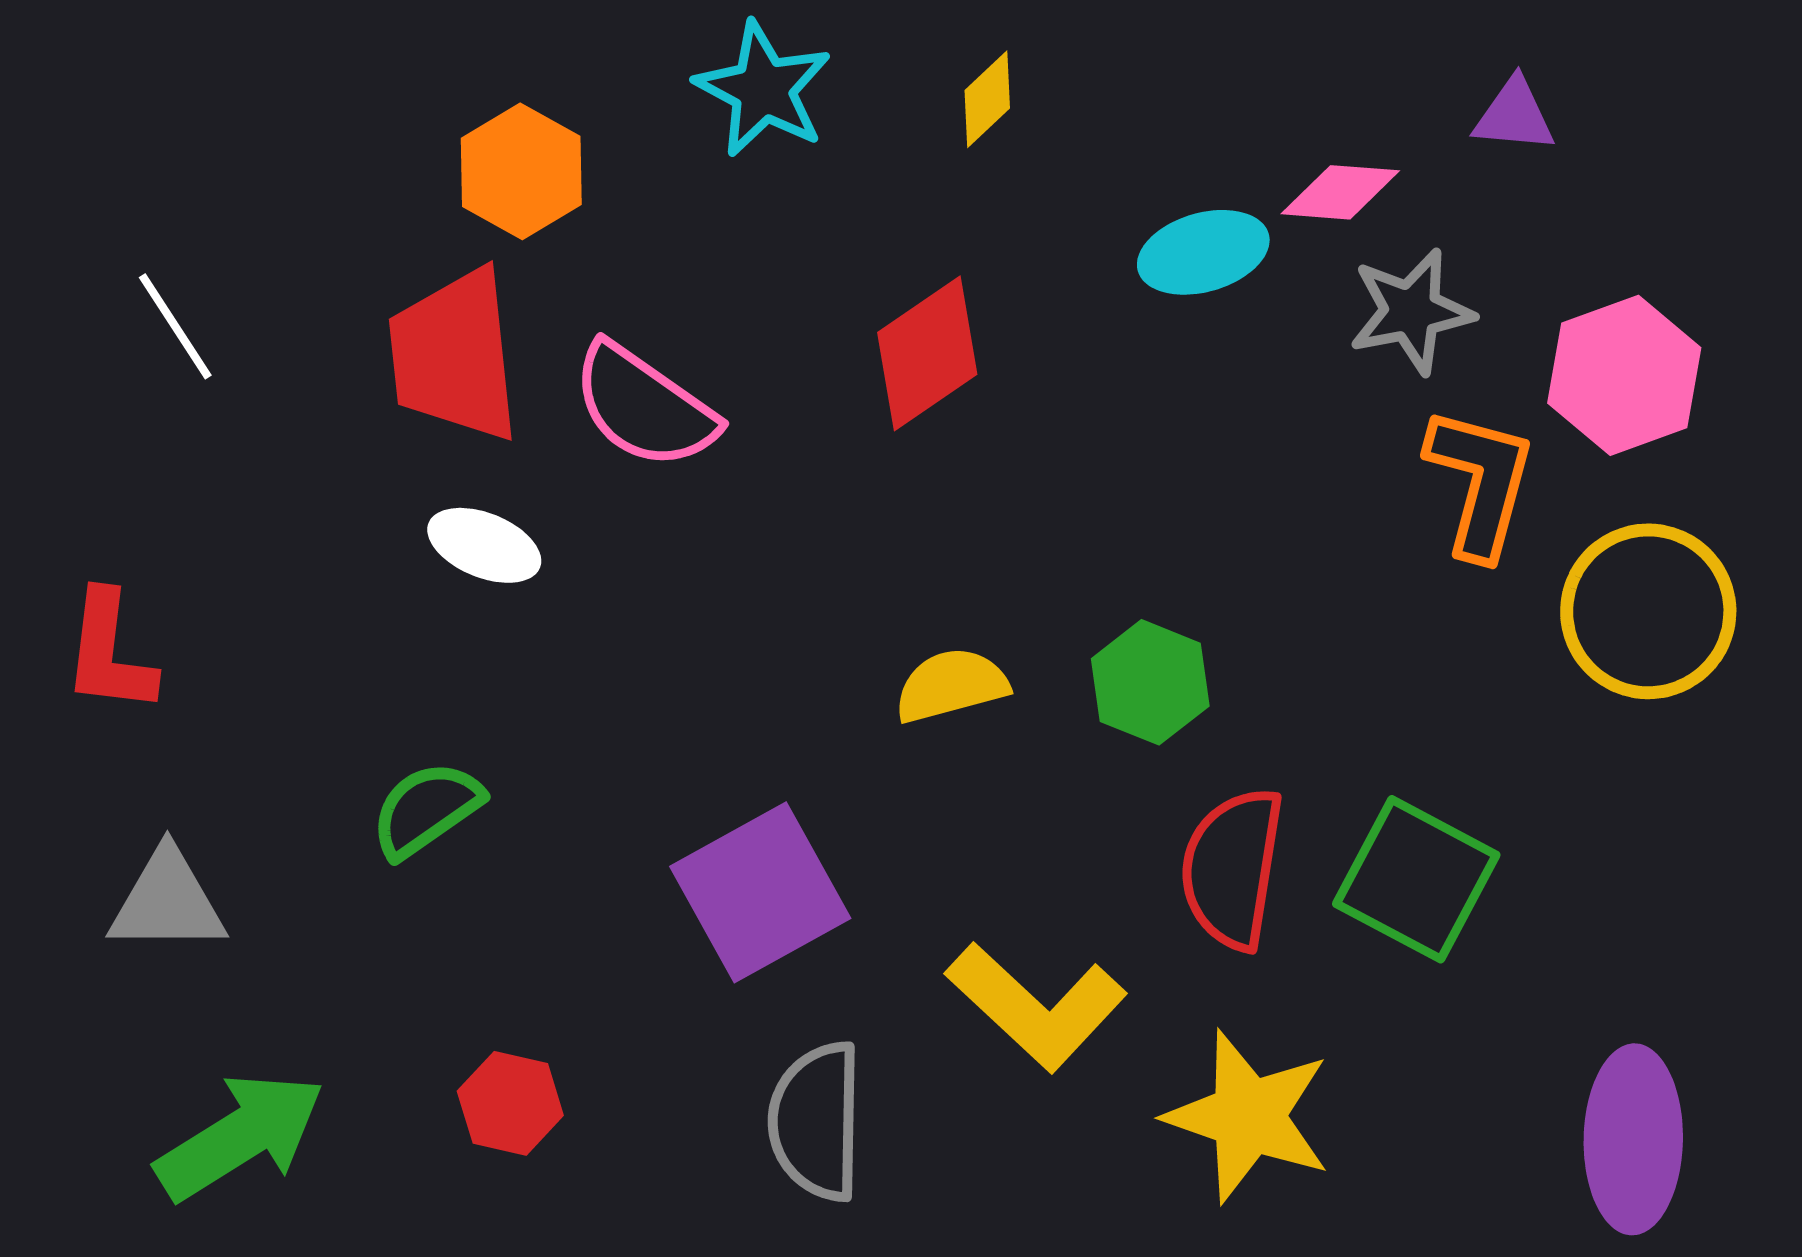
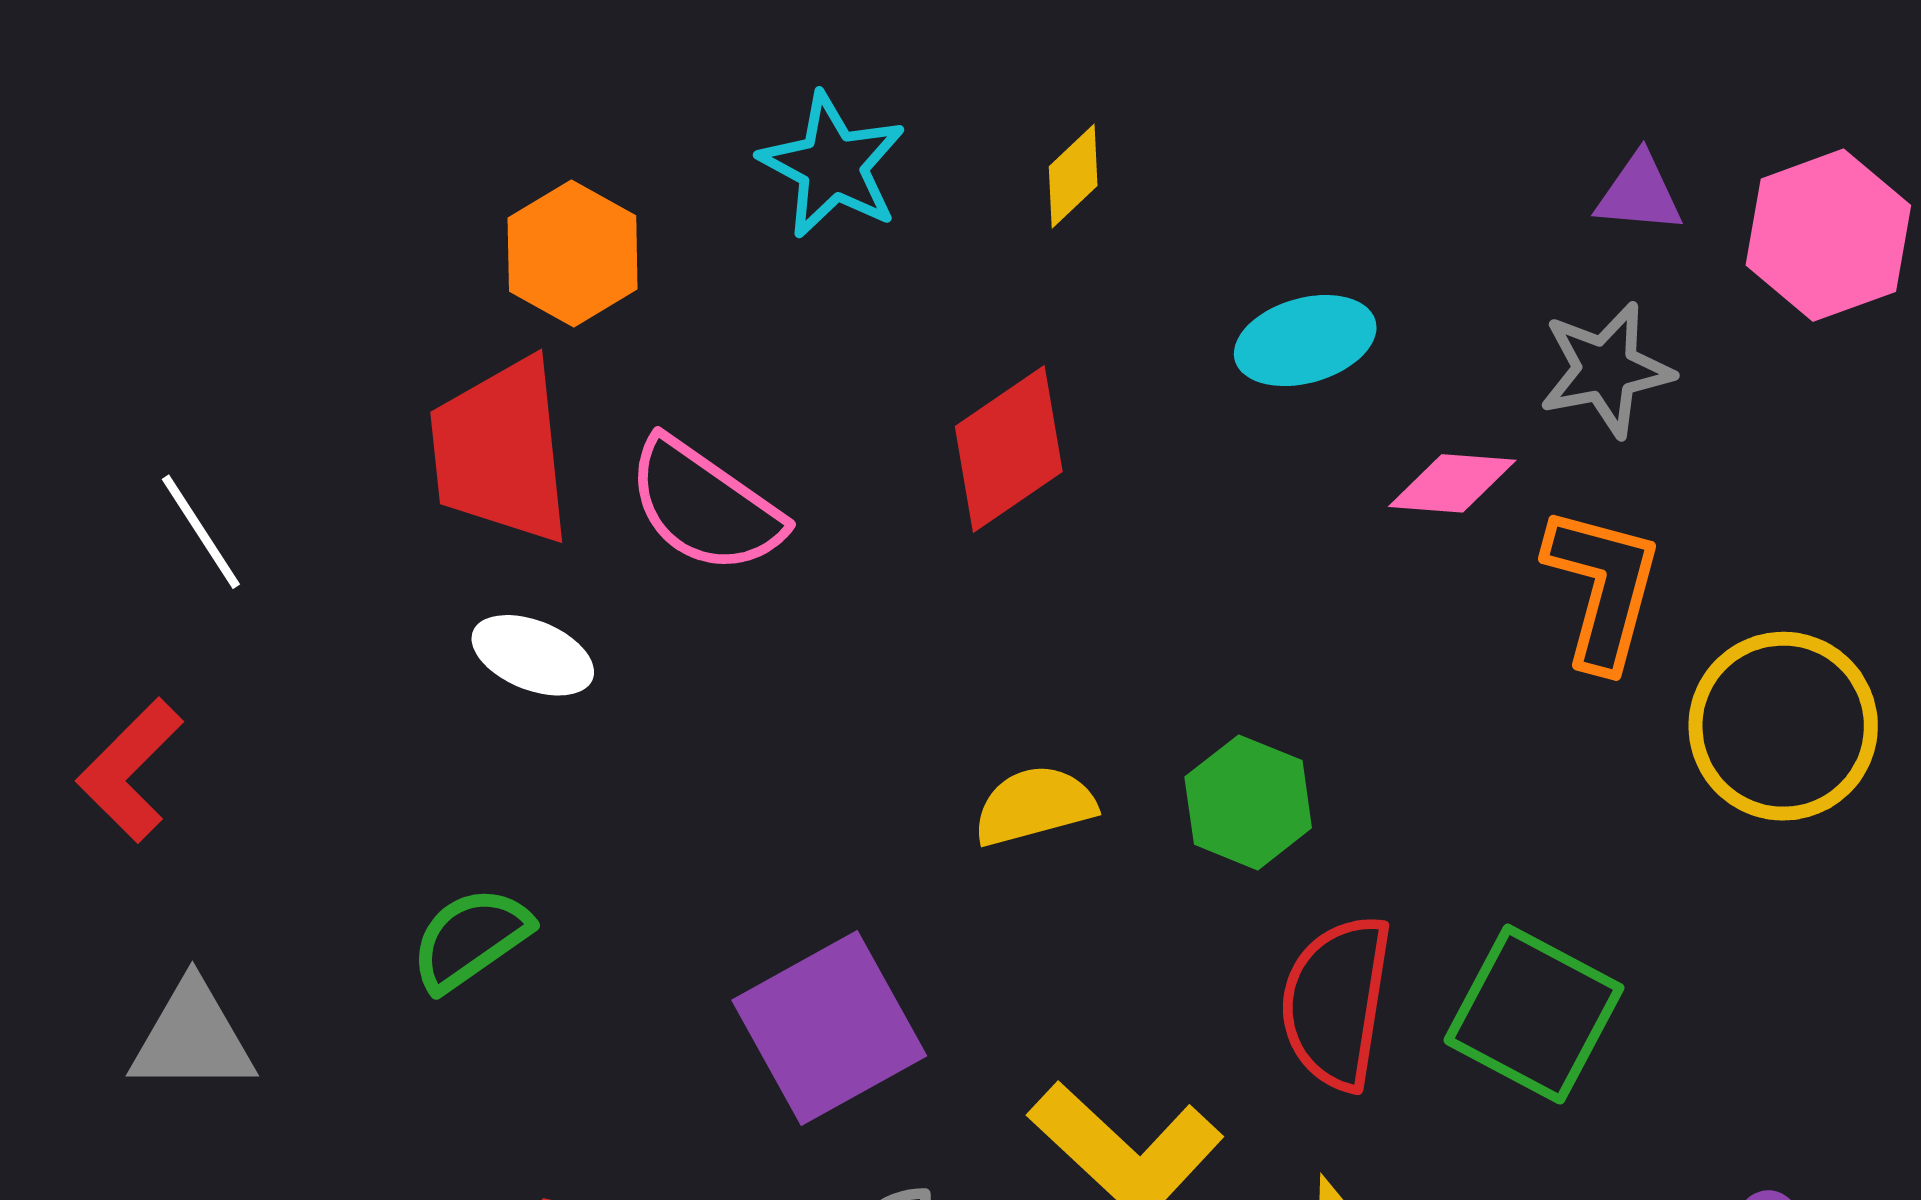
pink diamond: (1340, 192) -> (1452, 483), moved
gray star: (1411, 311) -> (1606, 370), moved
white line: (175, 326) -> (201, 532), moved
pink hexagon: (1624, 375) -> (1828, 235), moved
red L-shape: (109, 652) -> (130, 770), turned 38

